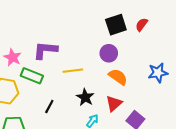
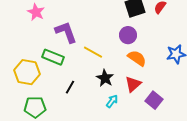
purple L-shape: (45, 50) -> (66, 32), turned 65
pink star: (13, 57) -> (36, 12), moved
yellow line: (73, 71) -> (93, 52), turned 36

